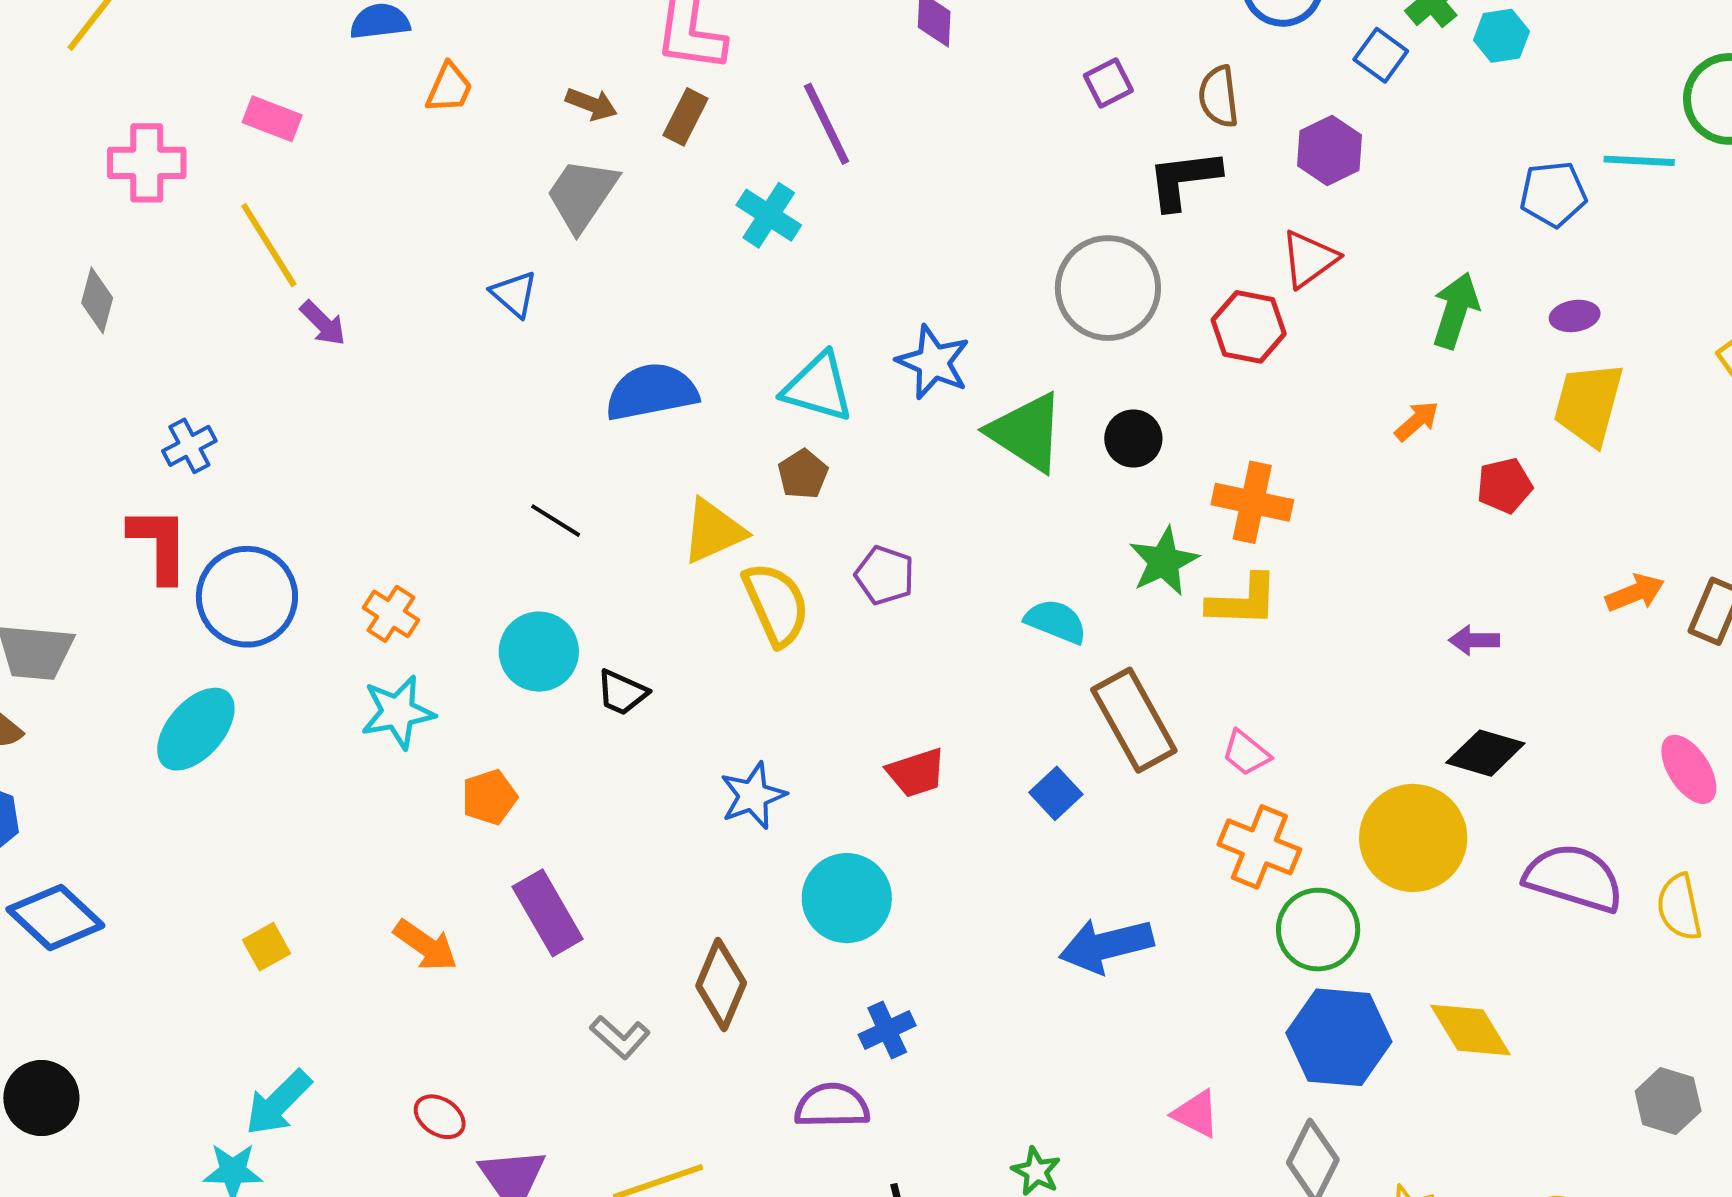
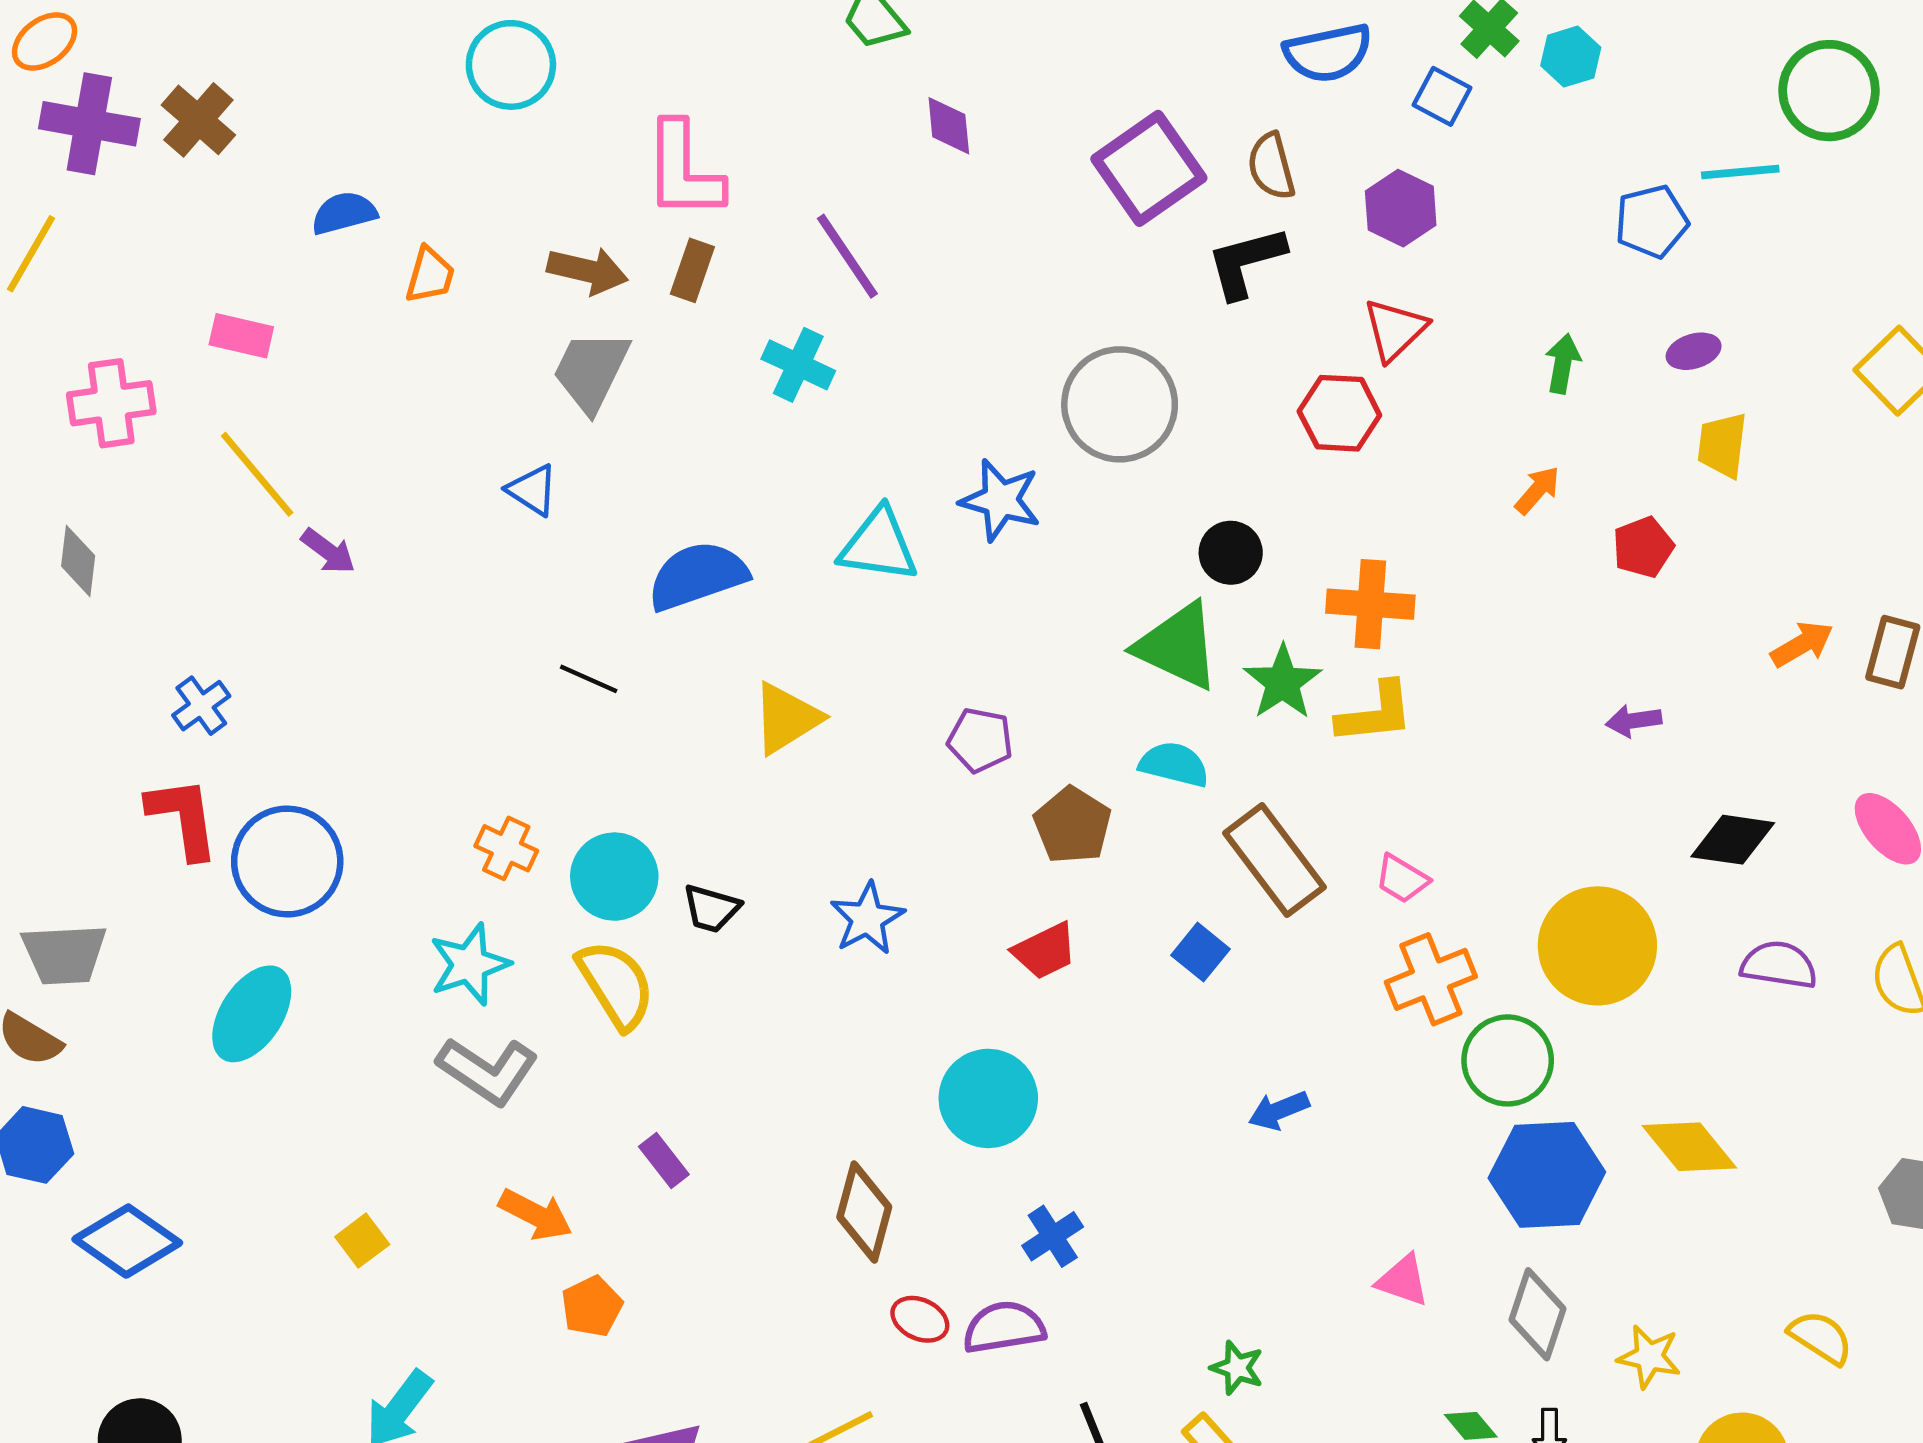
purple square: (1108, 83) -> (1149, 168), size x2.0
brown arrow: (591, 104) -> (588, 271), size x1.4
gray circle: (1108, 288) -> (1120, 404), moved
green arrow: (1456, 310) -> (1563, 364), size x0.7
yellow trapezoid: (1588, 404) -> (1722, 445), size x0.7
green triangle: (1026, 432) -> (1178, 646), moved
brown pentagon: (803, 474) -> (1073, 825), moved, size x1.4
black line: (556, 521) -> (589, 679), moved
yellow semicircle: (776, 604) -> (616, 985), moved
orange cross: (391, 614) -> (506, 848), moved
black diamond: (1485, 753) -> (1733, 840), moved
blue star: (753, 796) -> (867, 918), moved
orange pentagon: (489, 797) -> (592, 1306), moved
orange cross: (1259, 847) -> (1431, 979), turned -36
purple semicircle: (1574, 878) -> (1779, 965), size x0.7
purple rectangle: (548, 913) -> (664, 1161), size x0.6
blue arrow: (1106, 945) -> (1279, 1110), size x0.6
gray L-shape: (620, 1037) -> (488, 1071), moved, size x1.5
red ellipse: (440, 1117) -> (920, 1319), moved

